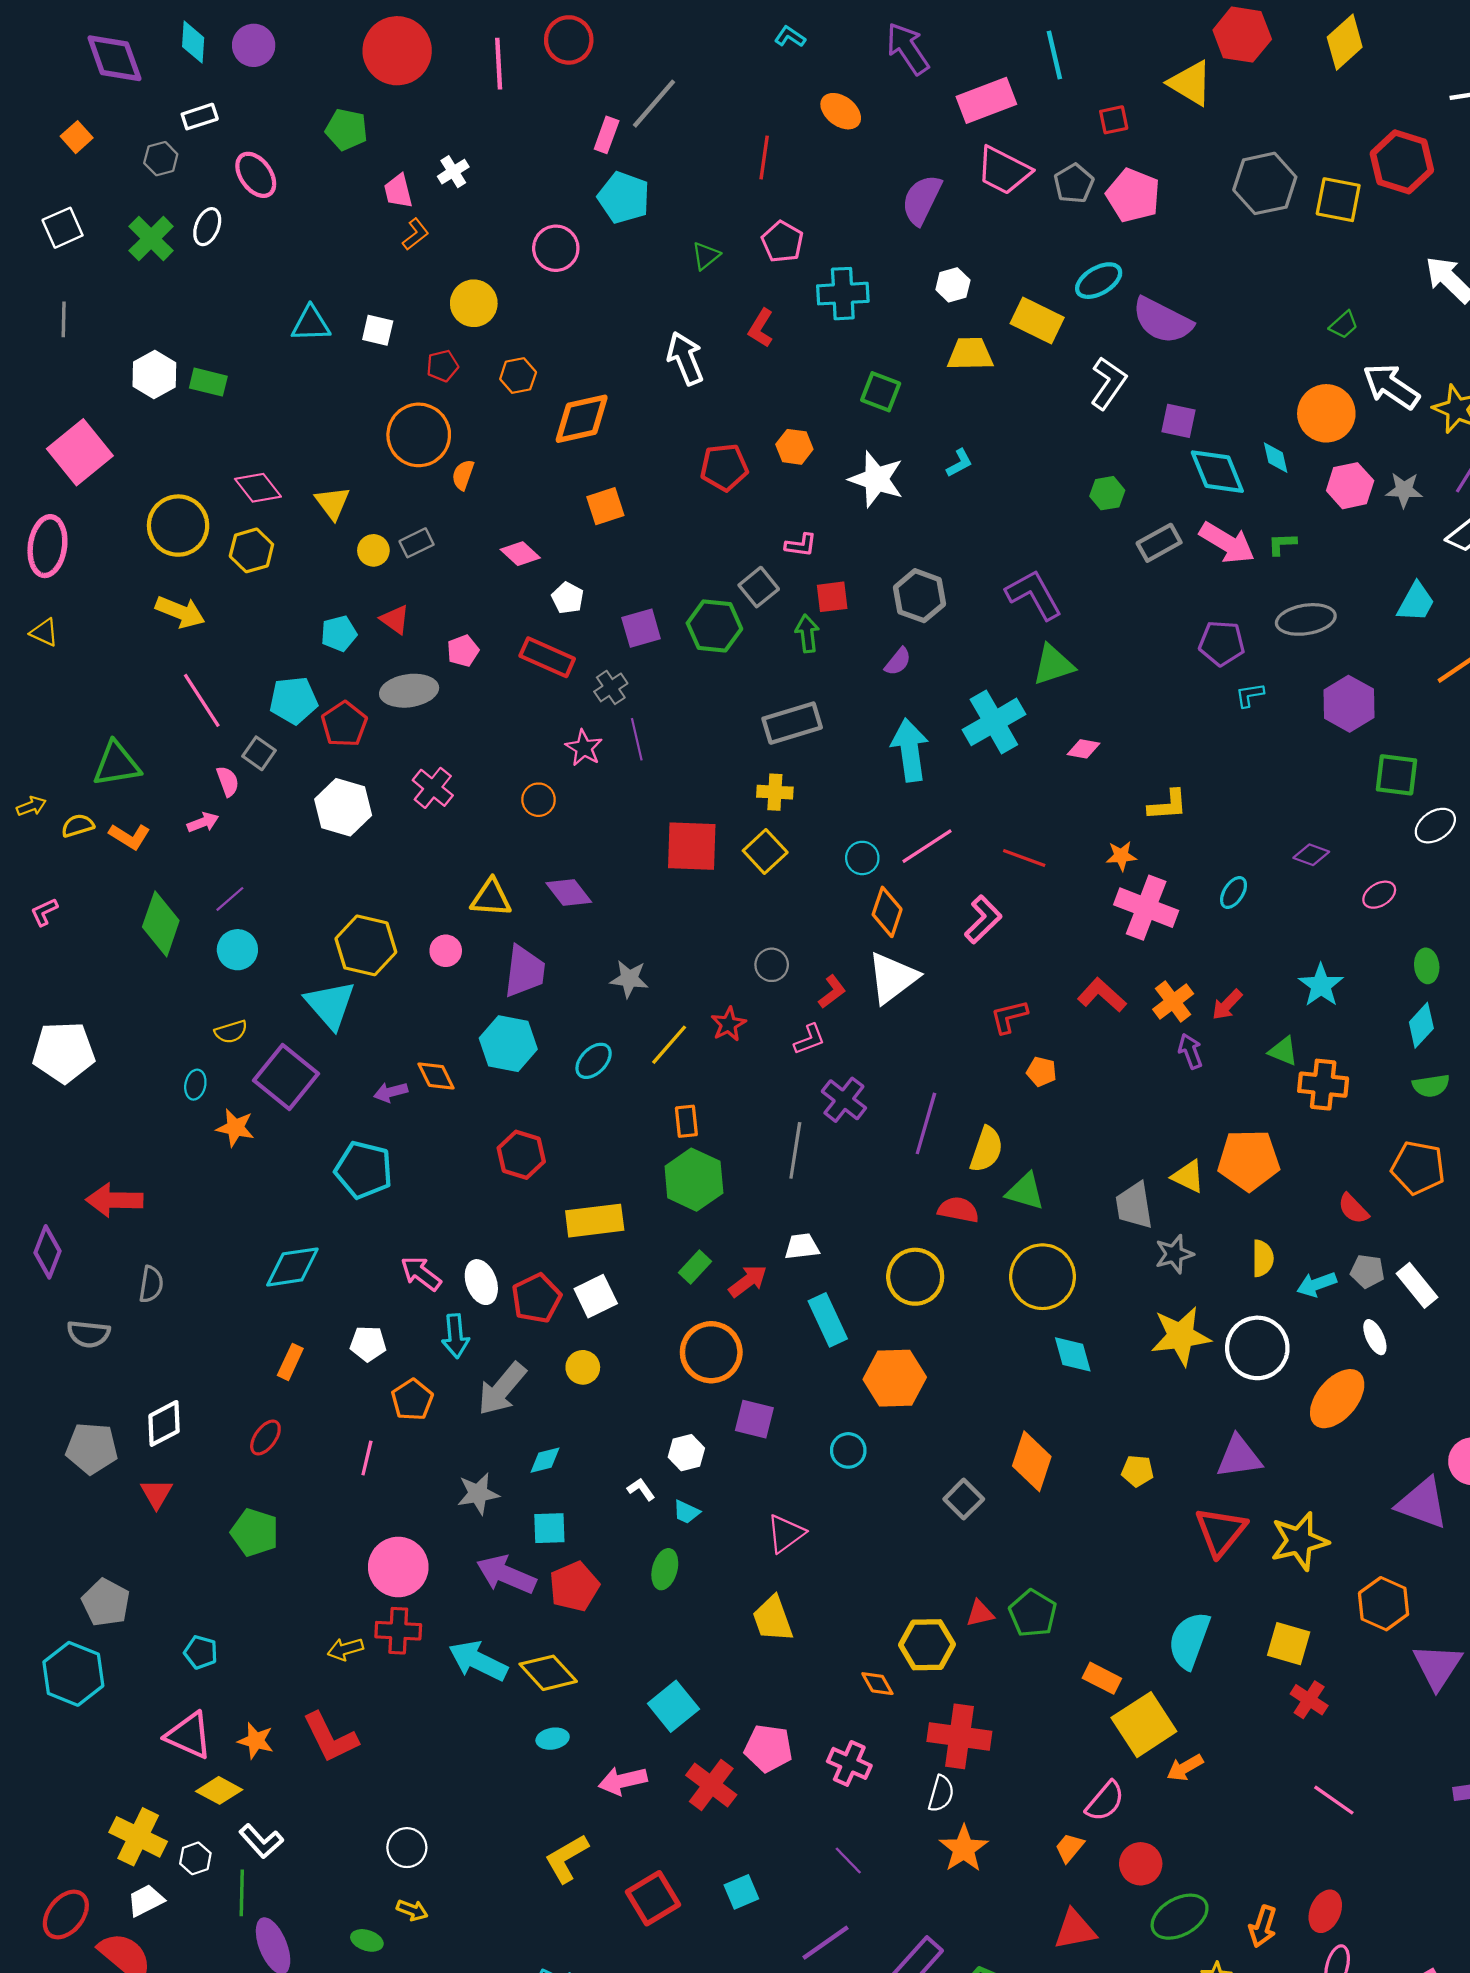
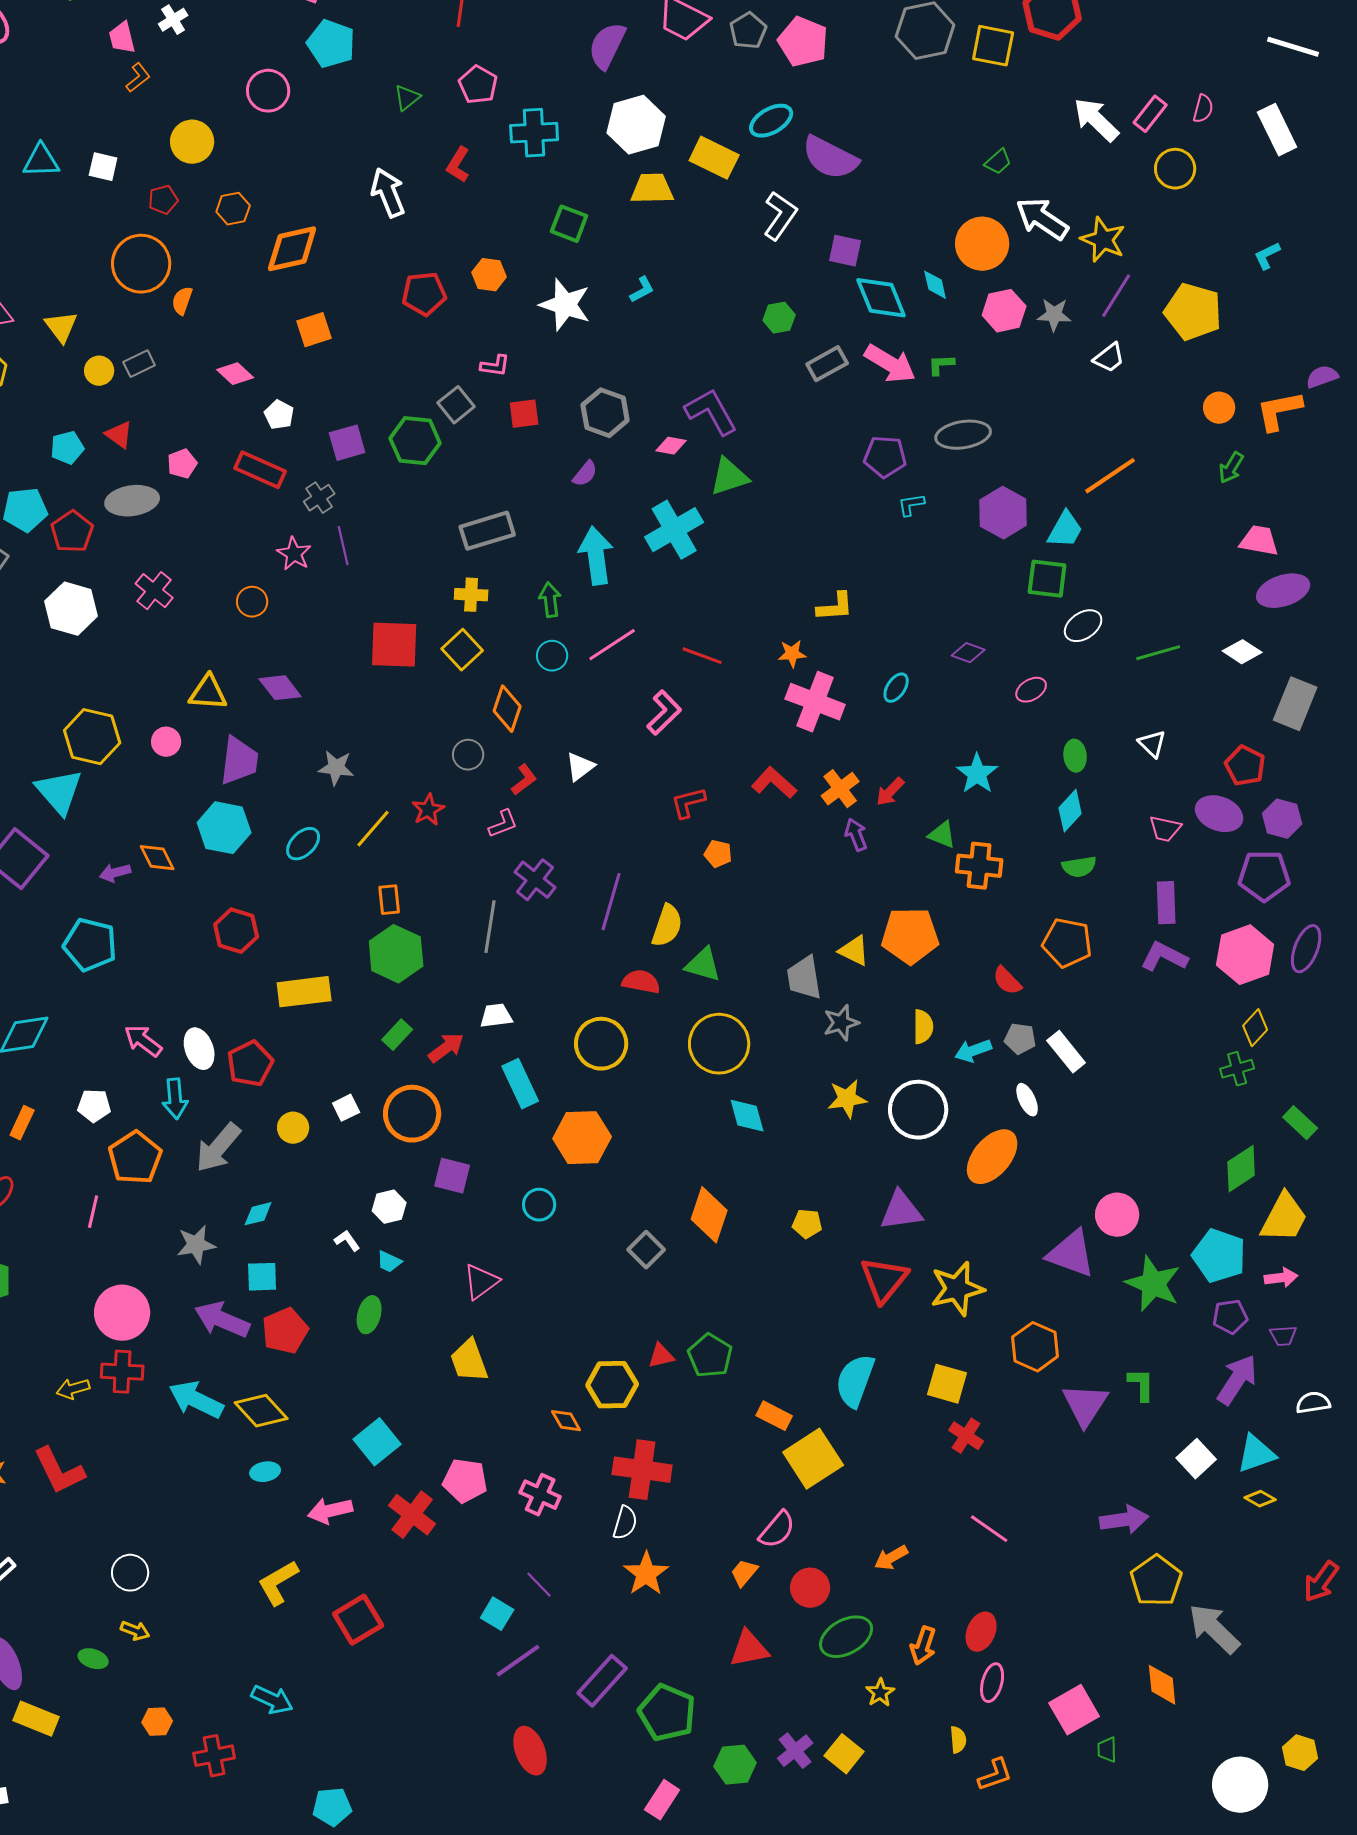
white hexagon: (953, 285) -> (636, 125), size x1.8
cyan trapezoid: (1416, 602) -> (1065, 530), moved
green arrow: (807, 633) -> (550, 600), moved
pink diamond: (1084, 749) -> (671, 446), moved
orange diamond: (887, 912) -> (507, 709), moved
white triangle: (892, 978) -> (580, 767), size x0.6
white square: (596, 1296) -> (346, 1108), moved, size x0.7
yellow star: (1181, 1336) -> (847, 1099), size x0.7
orange pentagon: (412, 1400) -> (135, 1158), size x1.4
orange arrow: (1185, 1768) -> (891, 1558), moved
cyan square: (741, 1892) -> (497, 1614), moved, turned -36

